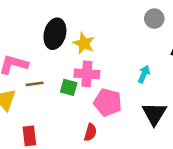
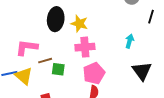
green square: (69, 87) -> (58, 69), moved
pink pentagon: (108, 102) -> (94, 73), moved, turned -30

